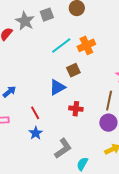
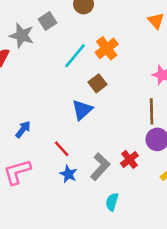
red cross: (76, 109) -> (129, 159), moved, turned -32
gray L-shape: (63, 148) -> (100, 167), moved
cyan semicircle: (82, 164) -> (112, 202), moved

